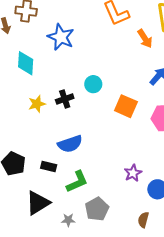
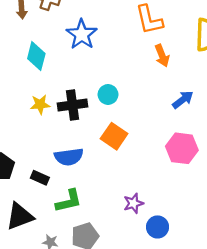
orange arrow: (145, 39) -> (162, 56), moved
black cross: (65, 99) -> (73, 105), size x1.4
orange square: (126, 106) -> (114, 136), moved

